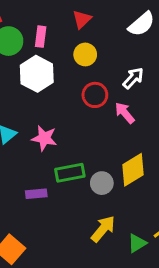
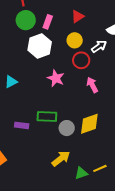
white arrow: (133, 78) -> (99, 46), moved
red circle: (95, 95) -> (81, 60), moved
pink star: (44, 138) -> (56, 78), moved

